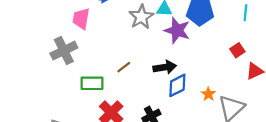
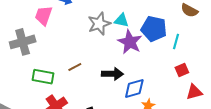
cyan line: (245, 13) -> (176, 41), moved
blue diamond: (177, 85) -> (134, 88), moved

